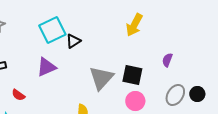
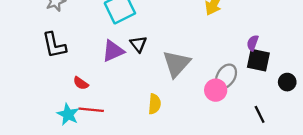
black triangle: (73, 41) -> (138, 44), moved, turned -35
black square: (132, 75) -> (258, 60), moved
gray ellipse: (175, 95) -> (226, 76), moved

